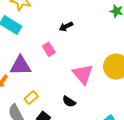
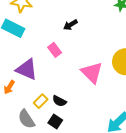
purple triangle: (20, 66) -> (27, 69), turned 30
black semicircle: (69, 102) -> (59, 101), moved

